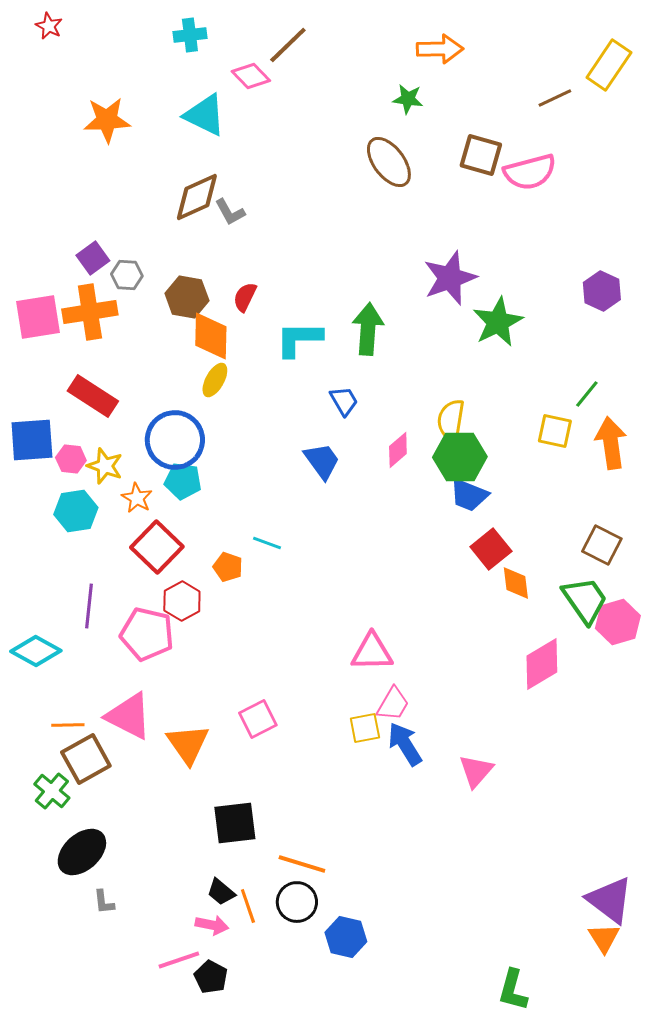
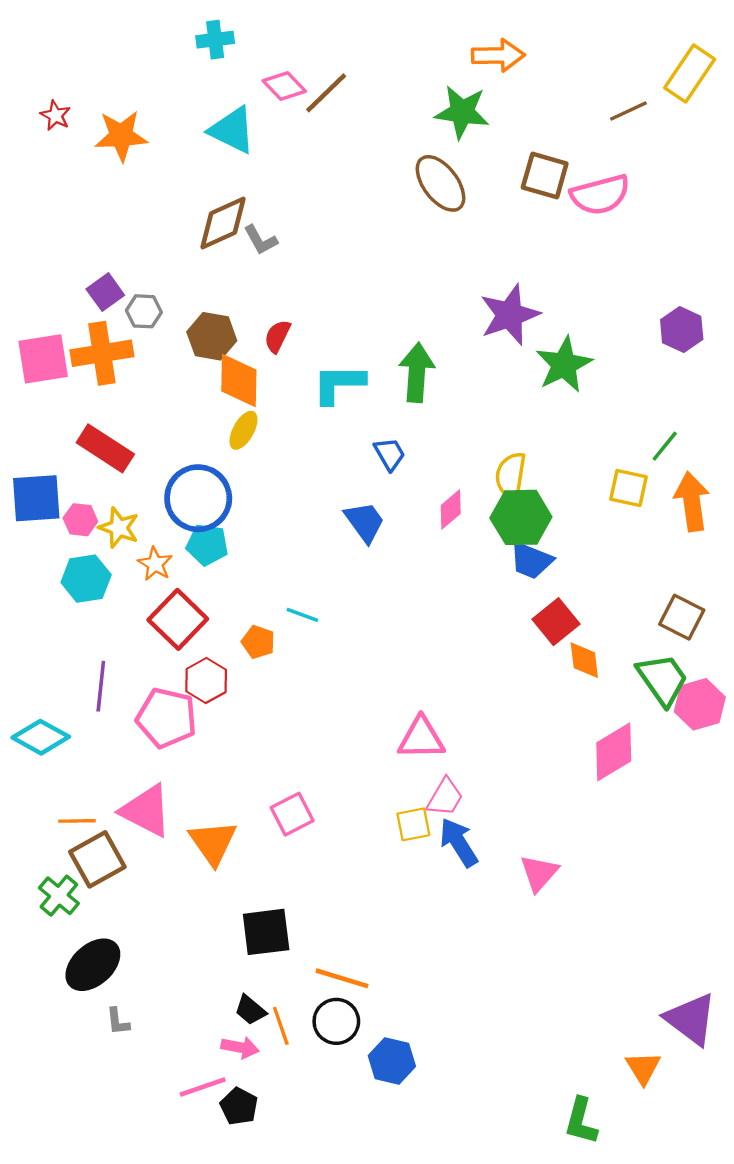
red star: (49, 26) -> (55, 115), moved
brown line: (288, 45) -> (326, 93), moved
green star: (408, 99) -> (462, 112), size x1.6
orange triangle: (604, 938) -> (643, 1068), moved

